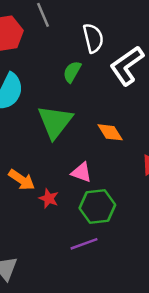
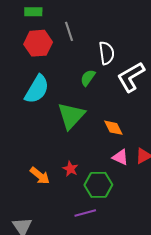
pink triangle: (81, 172) -> (120, 157), moved
orange arrow: (22, 180) -> (40, 176), moved
red star: (49, 198) -> (70, 169), moved

